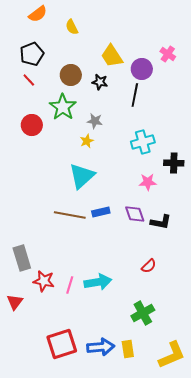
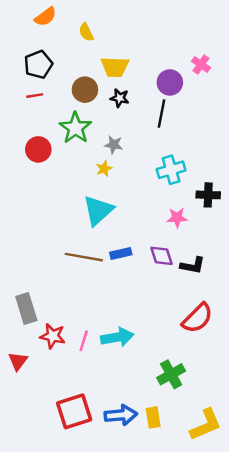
yellow trapezoid: (112, 56) -> (115, 67), moved, turned -55
red line: (29, 80) -> (35, 96), turned -56
red semicircle: (149, 266) -> (197, 318), moved, size x1.8

